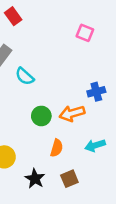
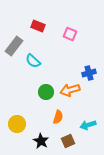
red rectangle: (13, 16) -> (38, 26), moved, turned -32
pink square: (85, 33) -> (70, 34), moved
cyan arrow: (95, 145) -> (88, 125), moved

